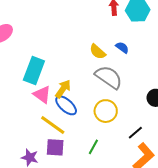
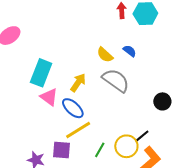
yellow arrow: (63, 89) -> (78, 83), moved
yellow circle: (106, 111) -> (126, 146), moved
yellow line: (53, 125) -> (78, 130), moved, turned -68

